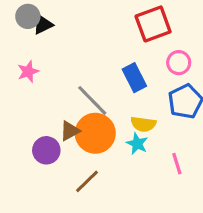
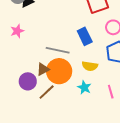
gray line: (92, 100) -> (58, 50), turned -35
cyan star: (137, 144) -> (84, 87), moved
brown line: (87, 181) -> (47, 92), moved

